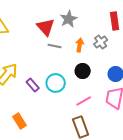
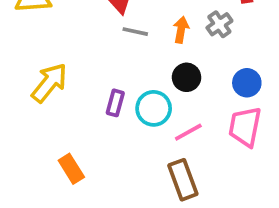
cyan circle: (56, 83) -> (154, 108), moved
purple rectangle: (33, 85) -> (115, 103), moved, turned 56

